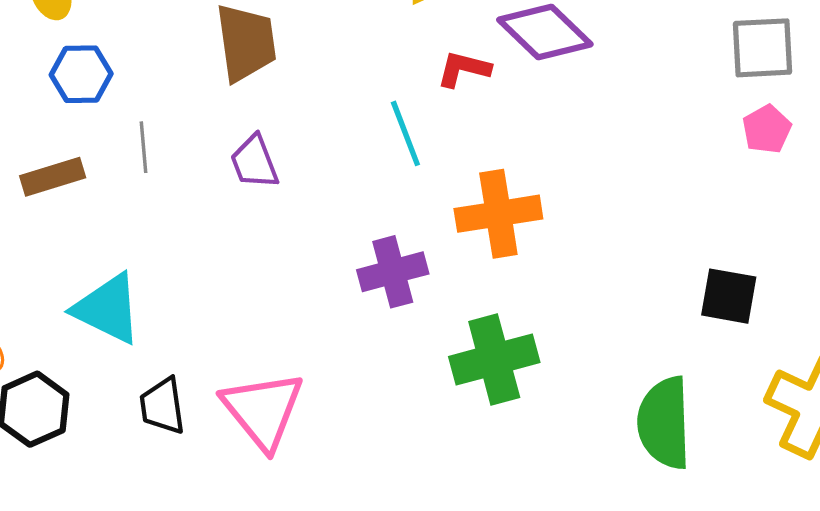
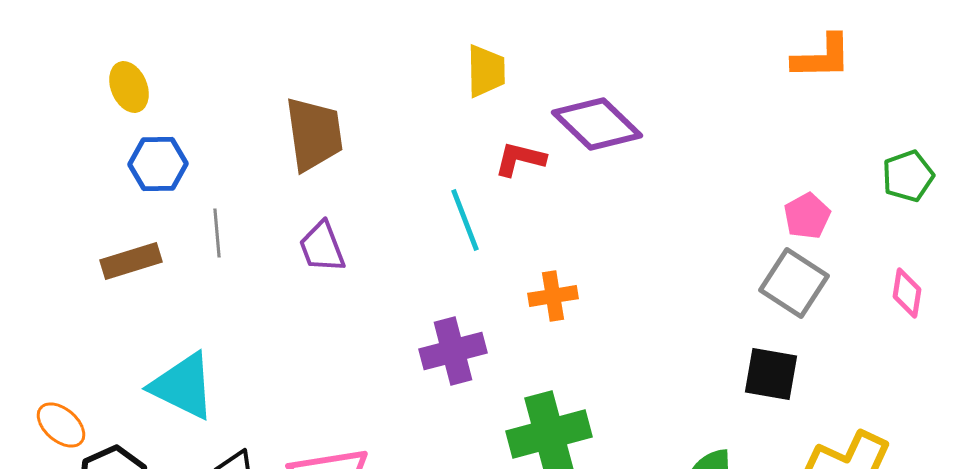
gray square: (763, 48) -> (794, 283), moved, turned 36
orange cross: (498, 214) -> (553, 296), size x0.6

